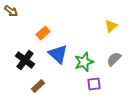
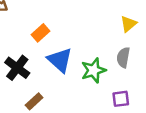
gray semicircle: (114, 59) -> (123, 57), moved, turned -35
purple square: (94, 84) -> (121, 99), moved

